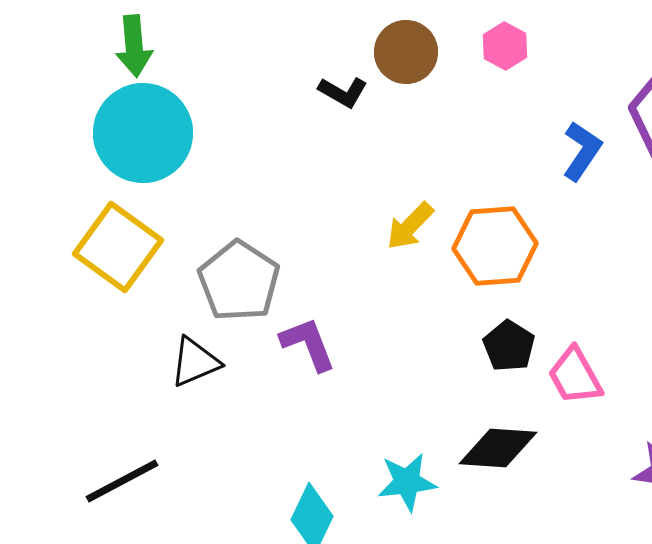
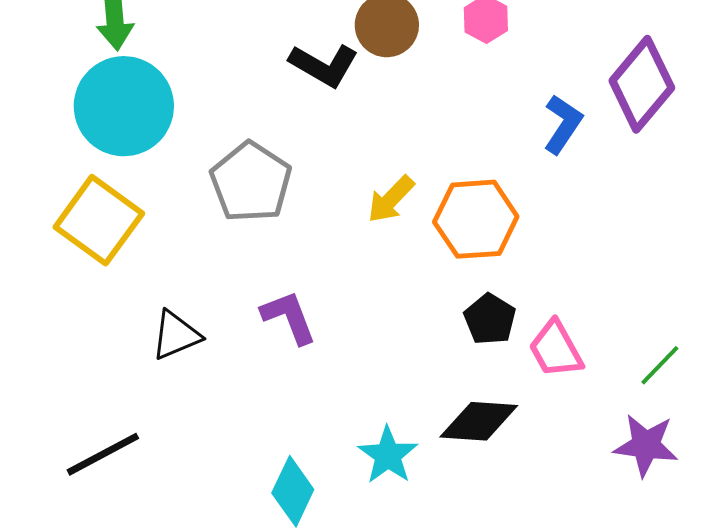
black L-shape: (343, 92) -> (324, 65), size x1.4
gray pentagon: (239, 281) -> (251, 182), moved
cyan star: (407, 482) -> (388, 455), turned -30

